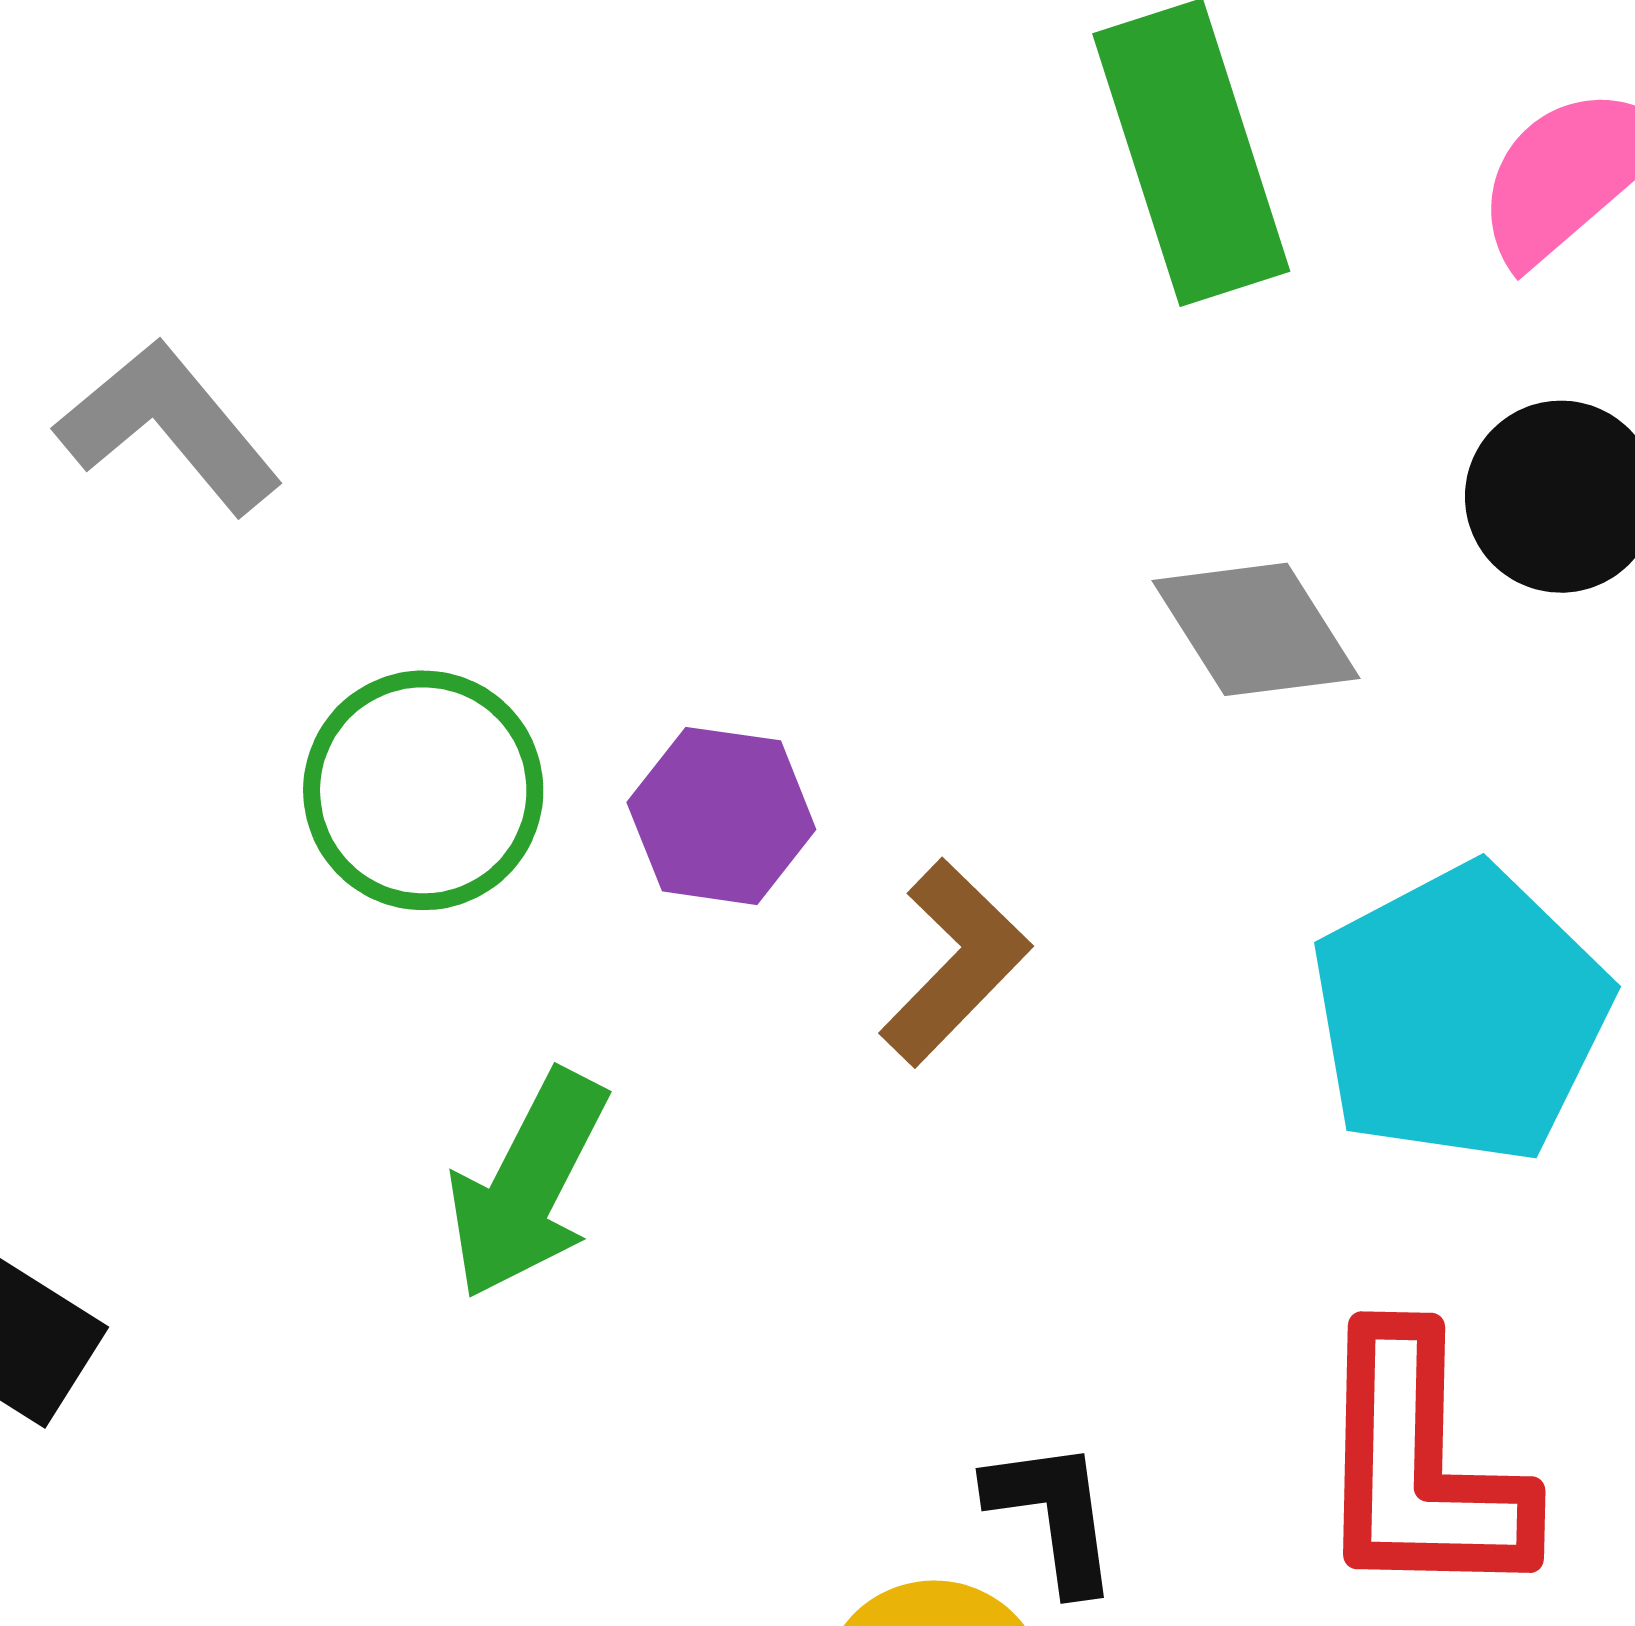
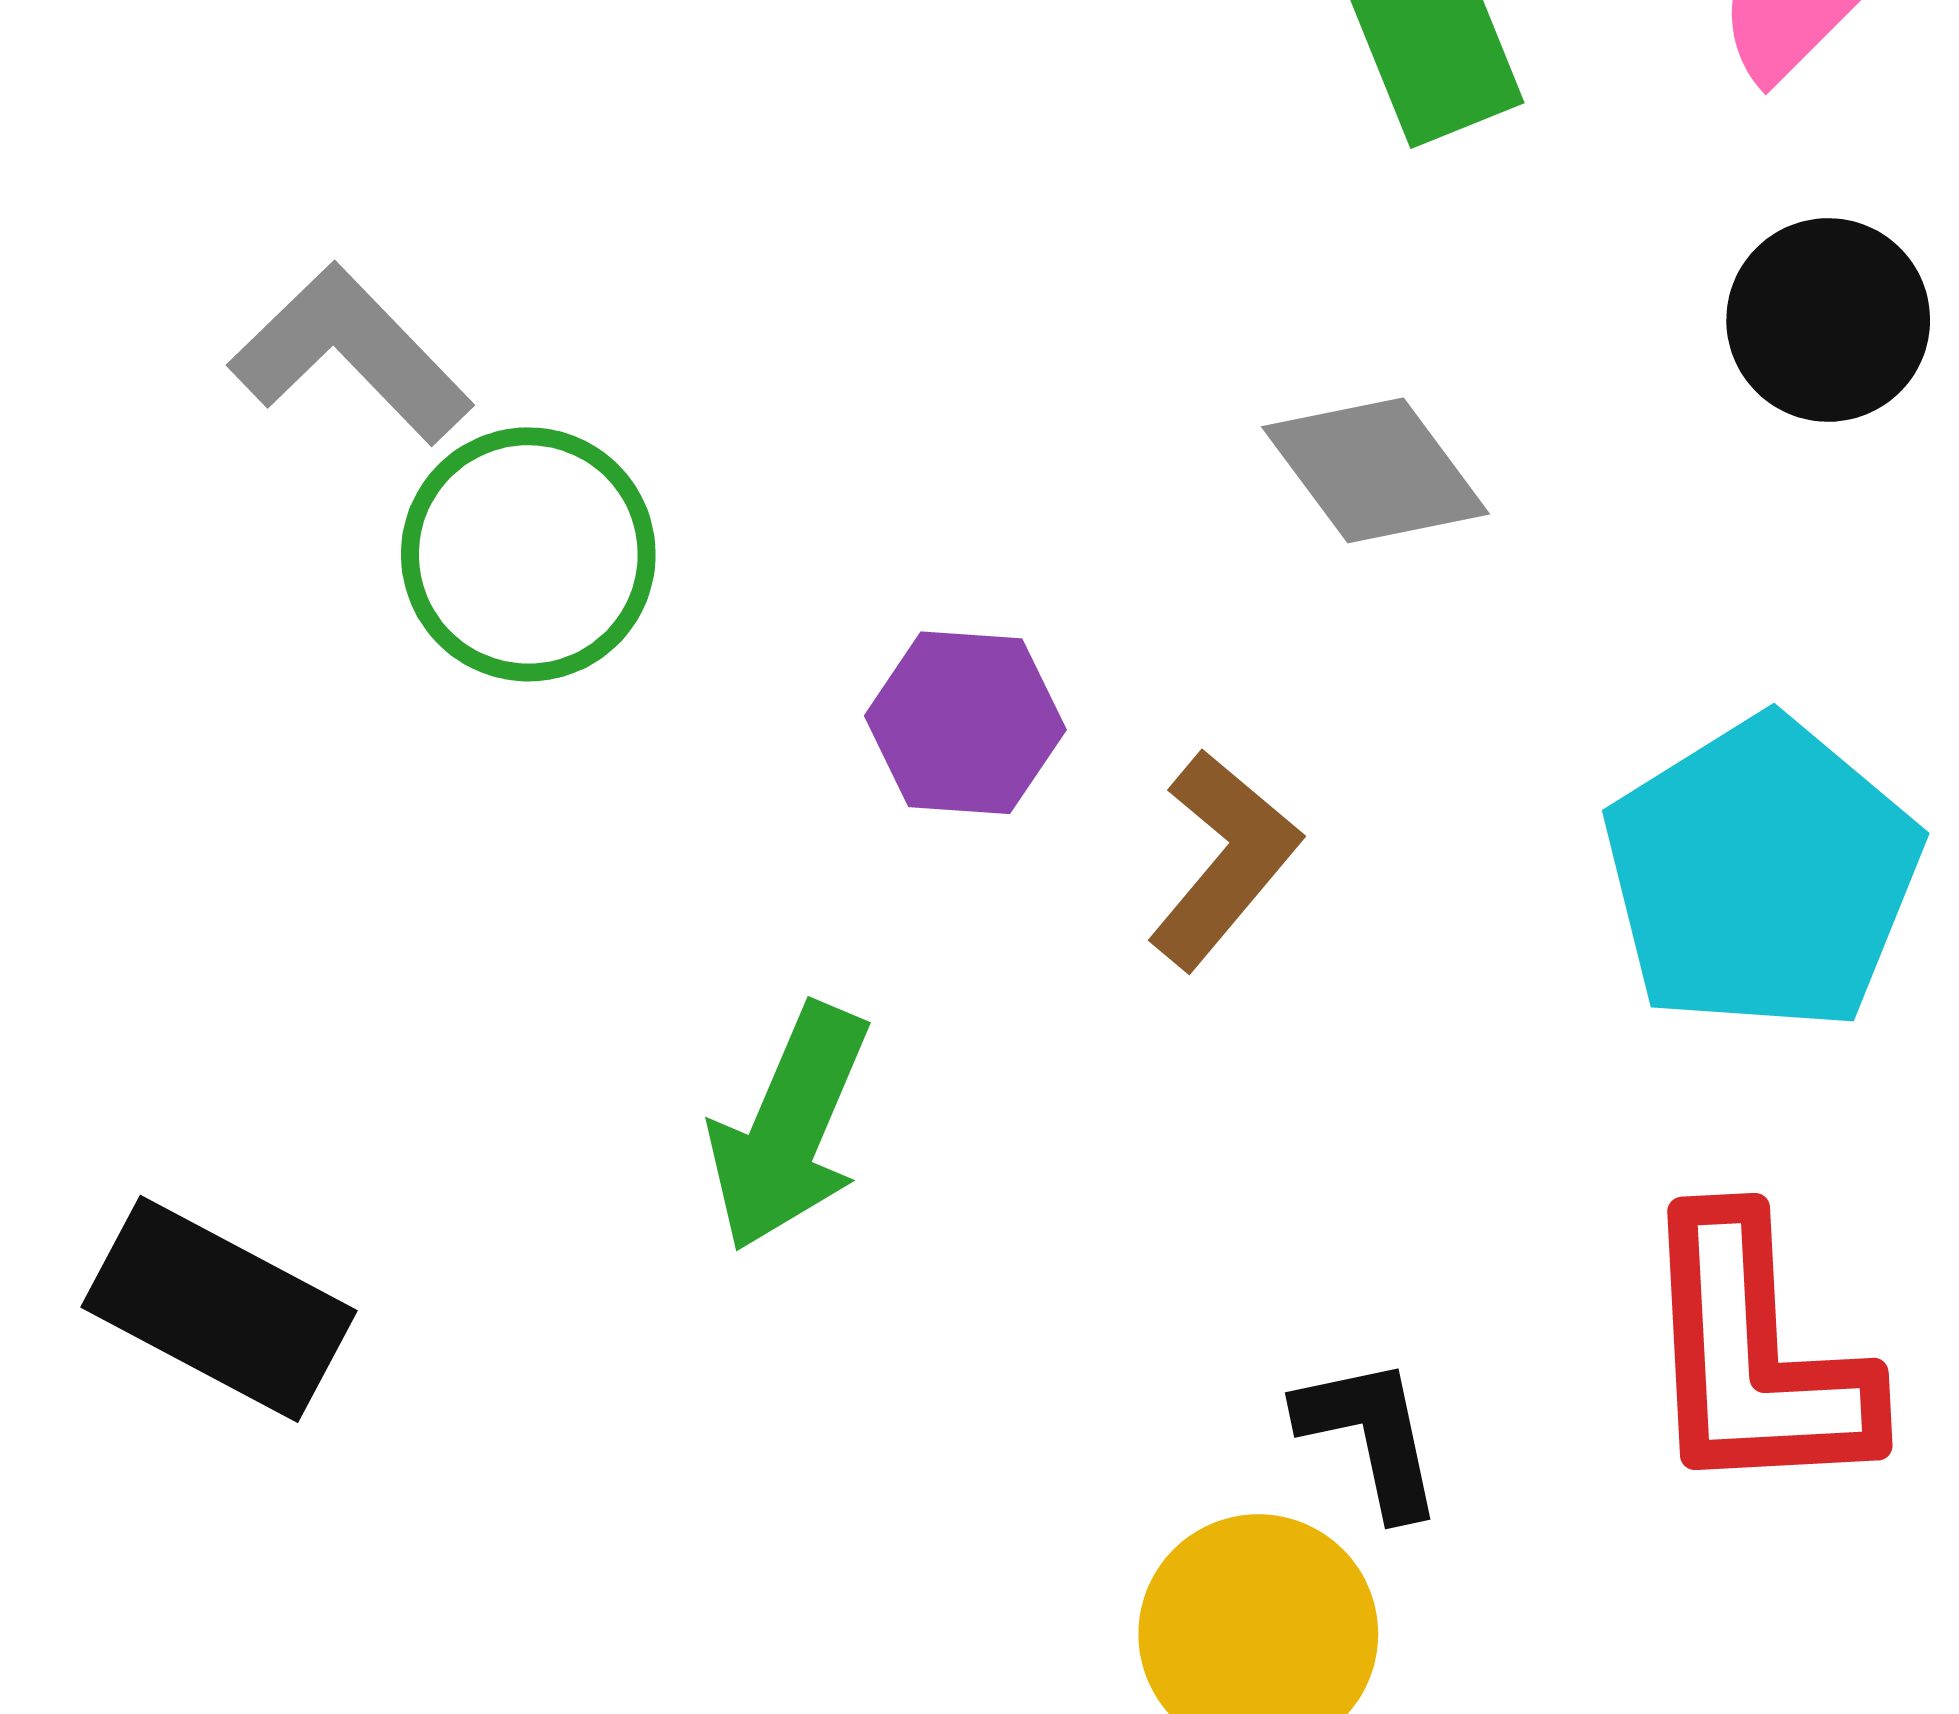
gray diamond: (1256, 629) -> (1376, 470), moved
green circle: (423, 790) -> (528, 554), moved

